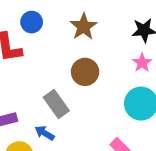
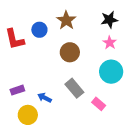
blue circle: (32, 22) -> (39, 30), moved
gray rectangle: (56, 104) -> (74, 88), moved

